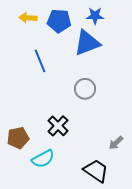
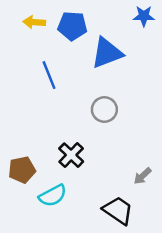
blue star: (95, 16) -> (144, 16), moved

